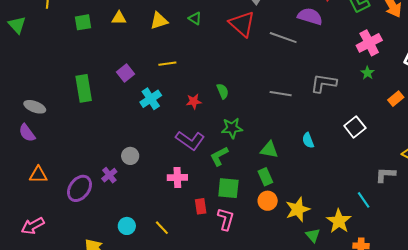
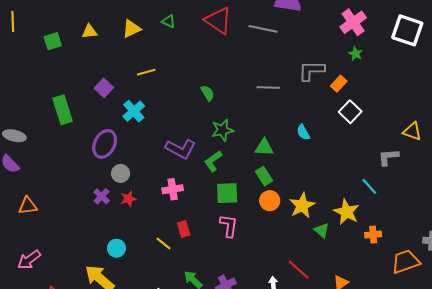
orange rectangle: (396, 99) -> (339, 84), moved
red star: (194, 101) -> (128, 199), moved
purple ellipse: (79, 188) -> (105, 144), moved
red rectangle: (201, 206) -> (184, 229), moved
cyan circle: (127, 226) -> (116, 248), moved

